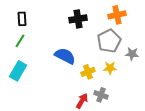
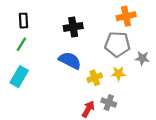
black cross: (78, 19) -> (73, 27), moved
gray pentagon: (109, 41) -> (117, 44), turned 30

